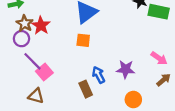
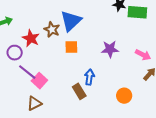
brown star: (25, 23) -> (52, 29), moved
purple star: (126, 69) -> (110, 49), moved
blue arrow: (99, 75) -> (89, 77), turned 42
brown triangle: (36, 96) -> (34, 103), turned -35

